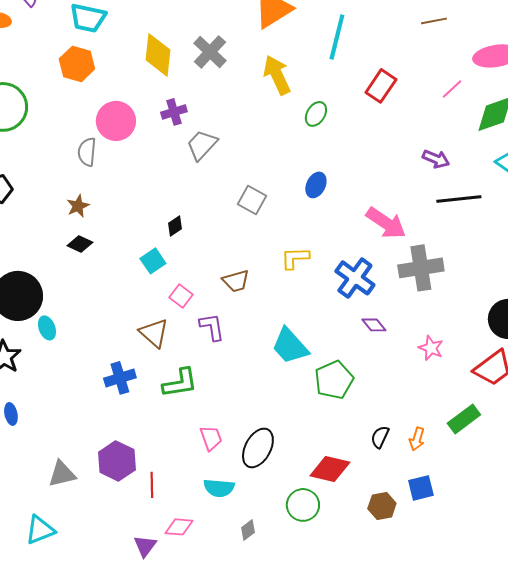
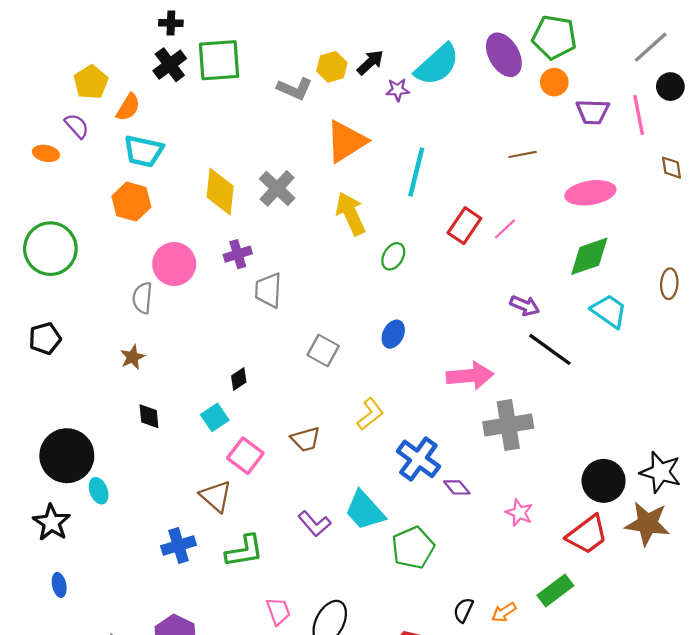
pink line: (452, 89) -> (505, 229), moved
gray trapezoid: (202, 145) -> (268, 290), turned -40
black line: (459, 199) -> (550, 349), turned 42
pink arrow: (386, 223) -> (470, 376), turned -39
black diamond: (80, 244) -> (149, 416), moved, turned 60
yellow L-shape: (295, 258) -> (370, 414), turned 144
blue cross: (355, 278) -> (418, 459), moved
pink square: (181, 296) -> (245, 456), size x1.4
purple L-shape: (212, 327) -> (314, 524), moved, turned 148
orange arrow: (417, 439) -> (504, 612), turned 40

